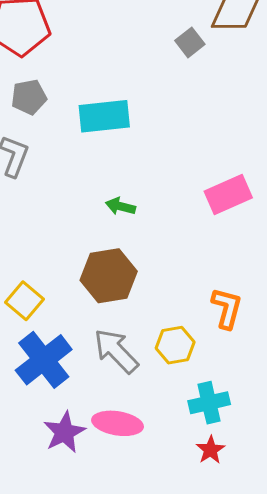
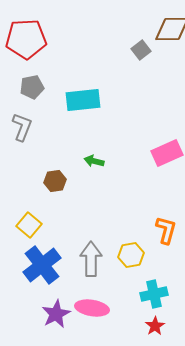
brown hexagon: (109, 276) -> (55, 181), moved, size x0.6
gray arrow: (116, 351) -> (91, 259), turned 44

